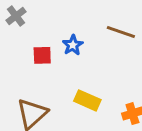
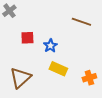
blue star: (73, 45) -> (50, 46), moved

